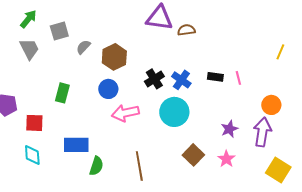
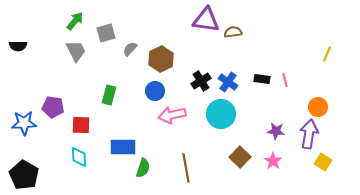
purple star: (229, 129) -> (276, 131), turned 30
yellow square: (278, 170) -> (323, 162), moved, size x0.7

